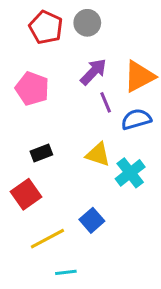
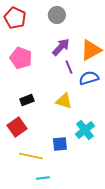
red pentagon: (46, 27) -> (15, 18), moved
cyan cross: (130, 173) -> (85, 130), moved
blue square: (92, 220) -> (60, 144), turned 35
yellow line: (47, 239) -> (31, 156), turned 40

